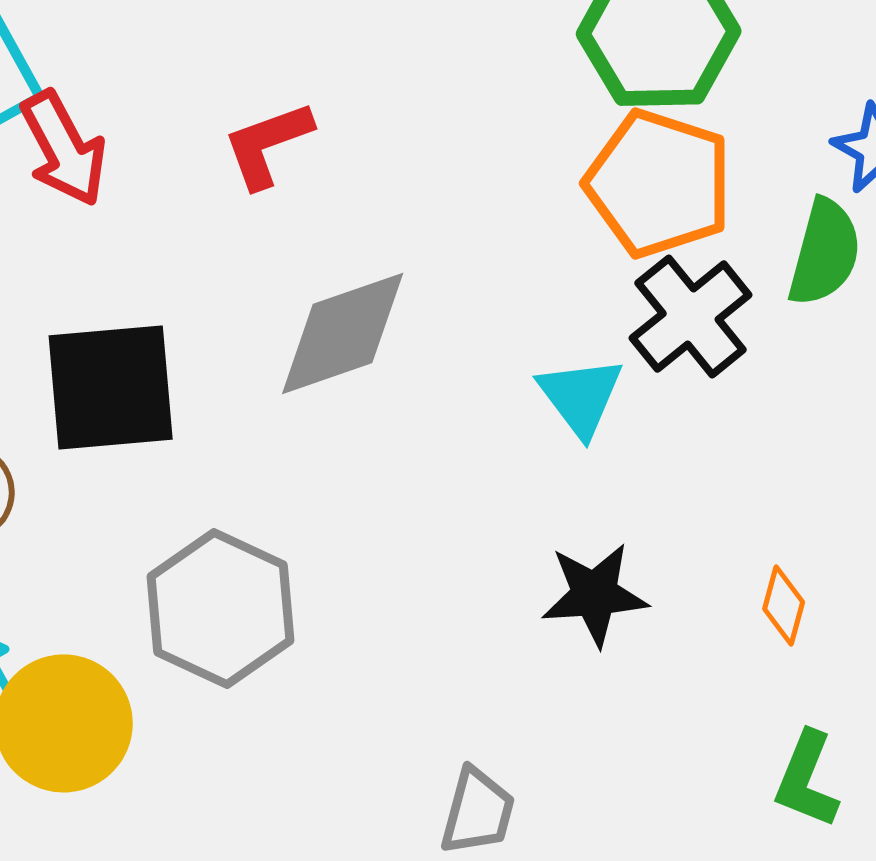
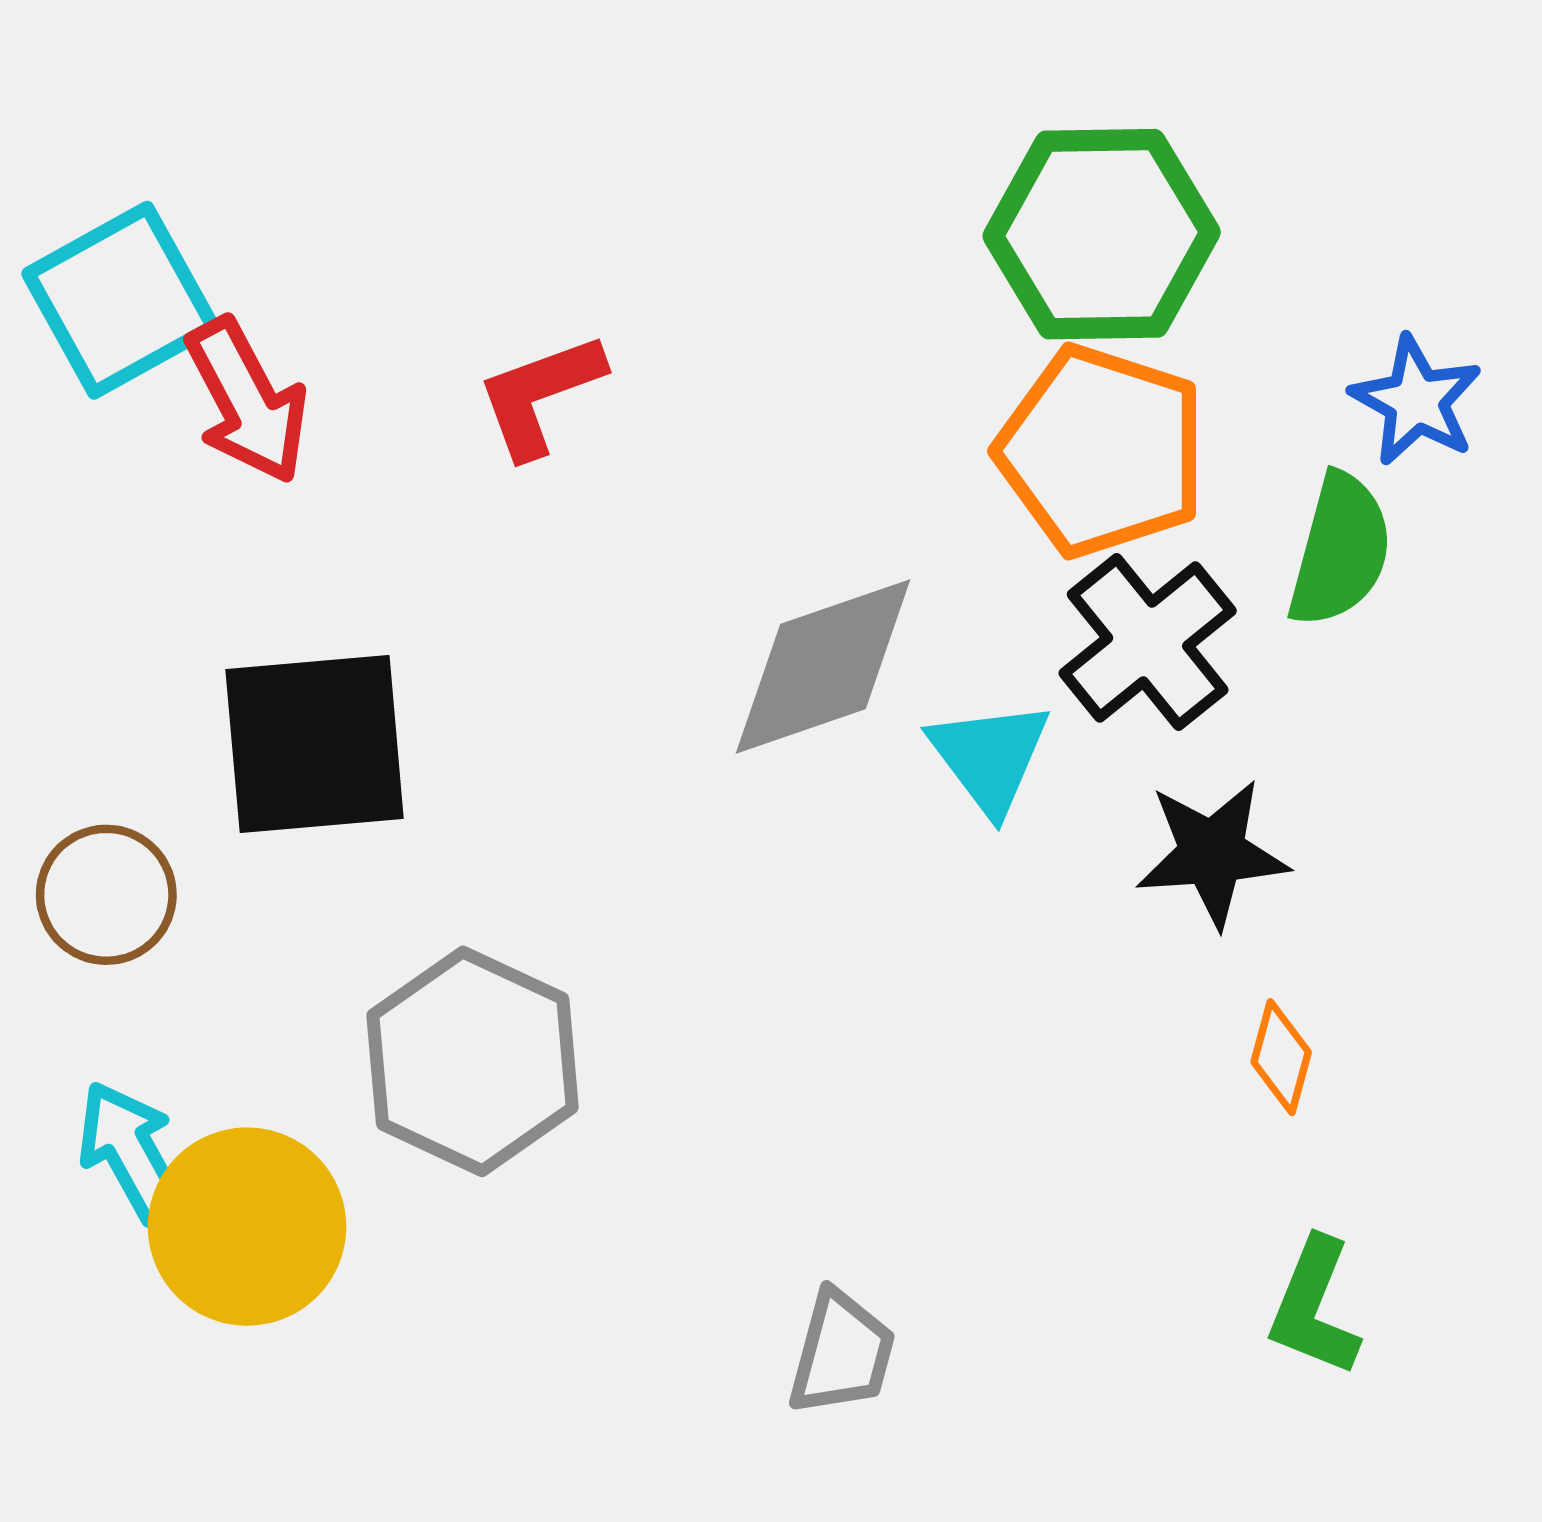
gray diamond: (343, 333) -> (823, 666), moved
black star: (595, 594) -> (1212, 853), moved

